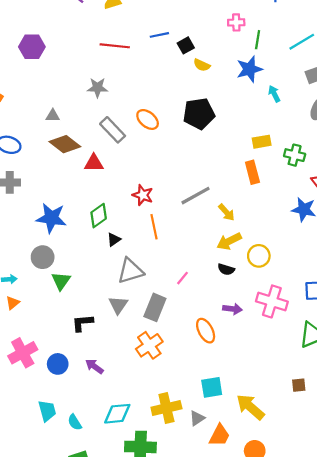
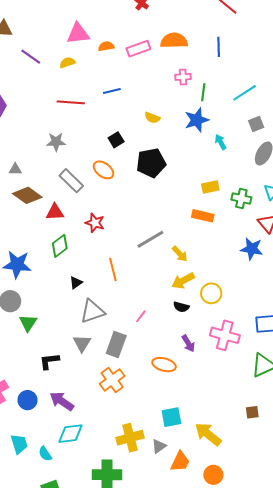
black square: (186, 45) -> (116, 140), moved
orange rectangle: (252, 172) -> (203, 216), turned -60
red star: (143, 195) -> (95, 223), moved
green diamond: (99, 216) -> (60, 246), moved
purple arrow: (232, 309) -> (188, 343), turned 54
orange ellipse: (206, 331) -> (164, 365), turned -45
purple arrow: (94, 366) -> (62, 401), size x1.4
cyan diamond: (117, 414) -> (70, 434), moved

